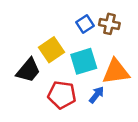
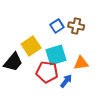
orange triangle: (116, 72) -> (81, 63), size x0.7
red pentagon: (62, 95) -> (47, 72), moved

